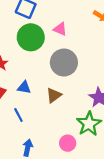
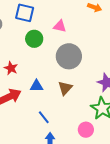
green circle: (31, 37) -> (34, 39), size x0.7
blue line: (18, 115) -> (44, 117), moved

